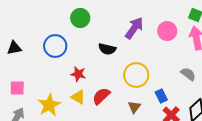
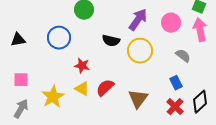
gray semicircle: (188, 74) -> (183, 56), moved
yellow circle: (136, 75) -> (140, 51), moved
blue rectangle: (161, 96) -> (176, 83), moved
brown triangle: (134, 107) -> (138, 99), size x1.5

